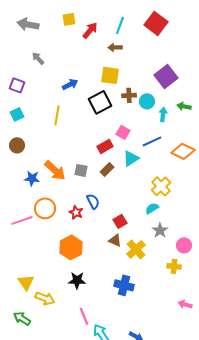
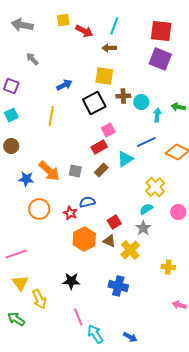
red square: (156, 23) -> (161, 31), moved, turned -30
red arrow: (90, 30) -> (84, 31), turned 78
purple square: (166, 76) -> (160, 59), moved, turned -30
pink square: (123, 132) -> (108, 130), moved, turned 32
blue semicircle: (93, 201) -> (87, 202), turned -77
pink line: (22, 220) -> (16, 254), moved
gray star: (160, 230) -> (143, 228), moved
pink circle: (184, 245) -> (178, 212), moved
orange hexagon: (71, 247) -> (84, 239), moved
yellow arrow: (45, 298) -> (39, 299), turned 42

